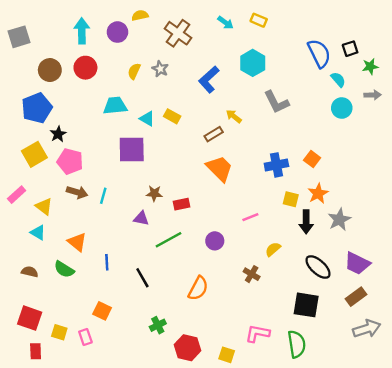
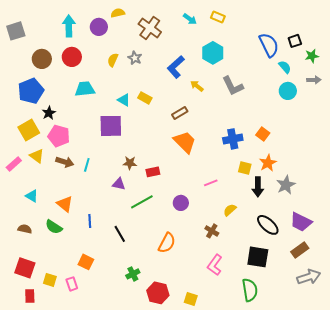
cyan trapezoid: (115, 106) -> (85, 89), moved
yellow arrow: (234, 116) -> (197, 86), moved
yellow triangle: (44, 206) -> (37, 156), moved
pink L-shape: (257, 333) -> (215, 265), moved, turned -65

